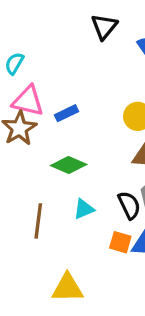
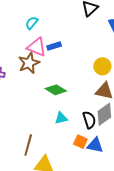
blue rectangle: (67, 113) -> (54, 46), moved
brown line: (38, 221) -> (28, 145), moved

